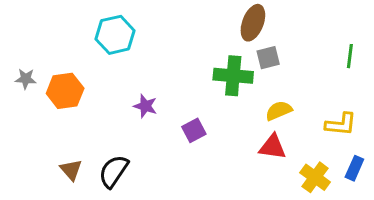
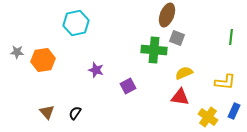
gray square: (268, 58) -> (177, 38), turned 35
black semicircle: (114, 171) -> (75, 113), size x0.6

